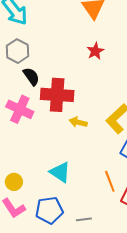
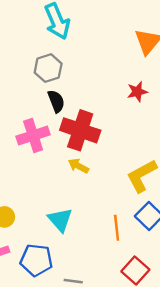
pink cross: (20, 109) -> (33, 136), turned 32
yellow arrow: (78, 122) -> (78, 166), moved
orange line: (110, 181) -> (117, 228), moved

